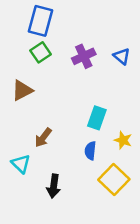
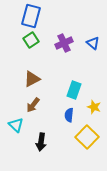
brown triangle: (22, 90) -> (32, 79), moved

